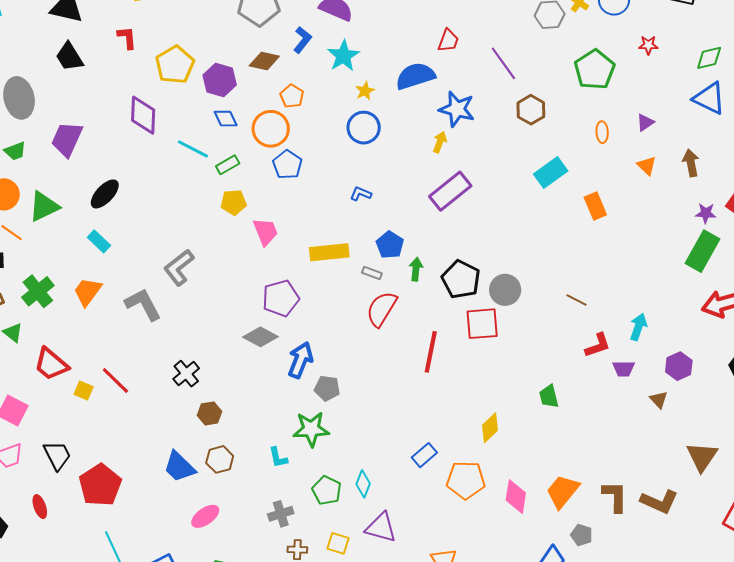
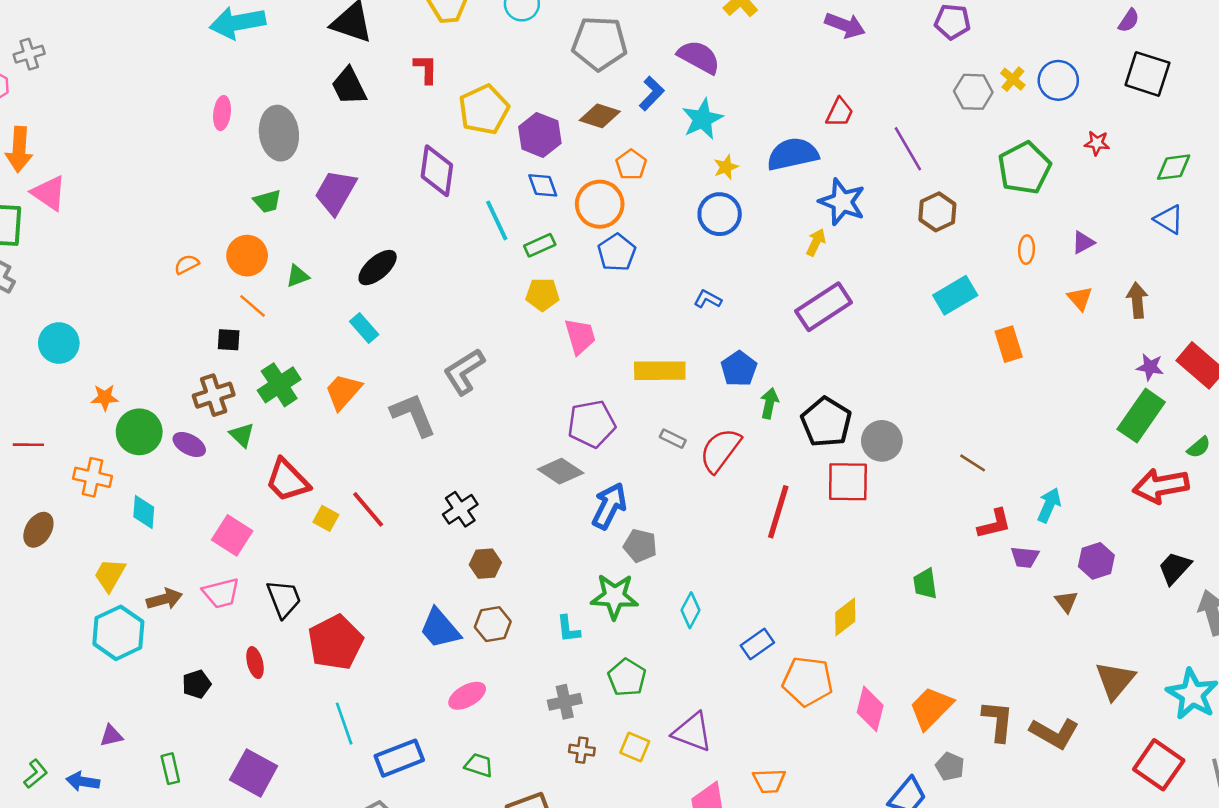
blue triangle: (709, 98) -> (1169, 219), size x0.7
cyan line: (193, 149) -> (497, 220), turned 32
green triangle: (44, 206) -> (298, 276), size x0.6
gray rectangle: (372, 273) -> (673, 439), moved
cyan diamond: (363, 484) -> (691, 610), moved

